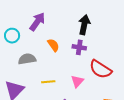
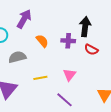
black arrow: (84, 25) -> (85, 27), moved
red semicircle: (100, 69) -> (91, 50), moved, size x0.6

